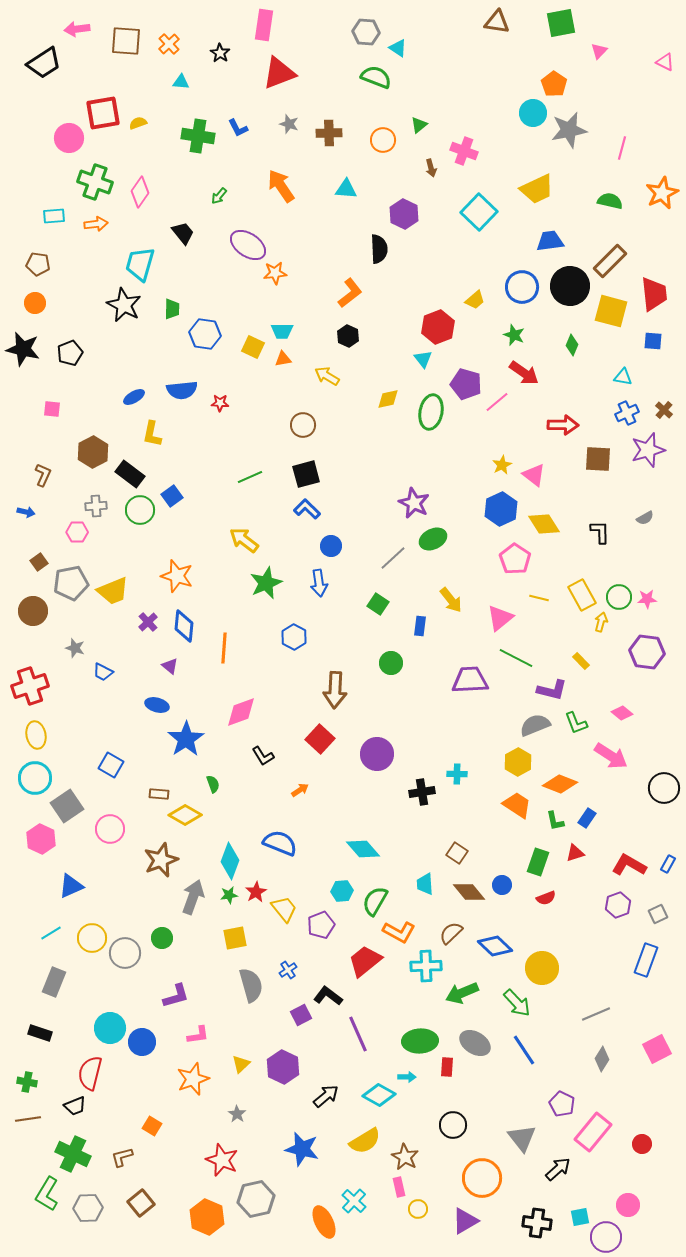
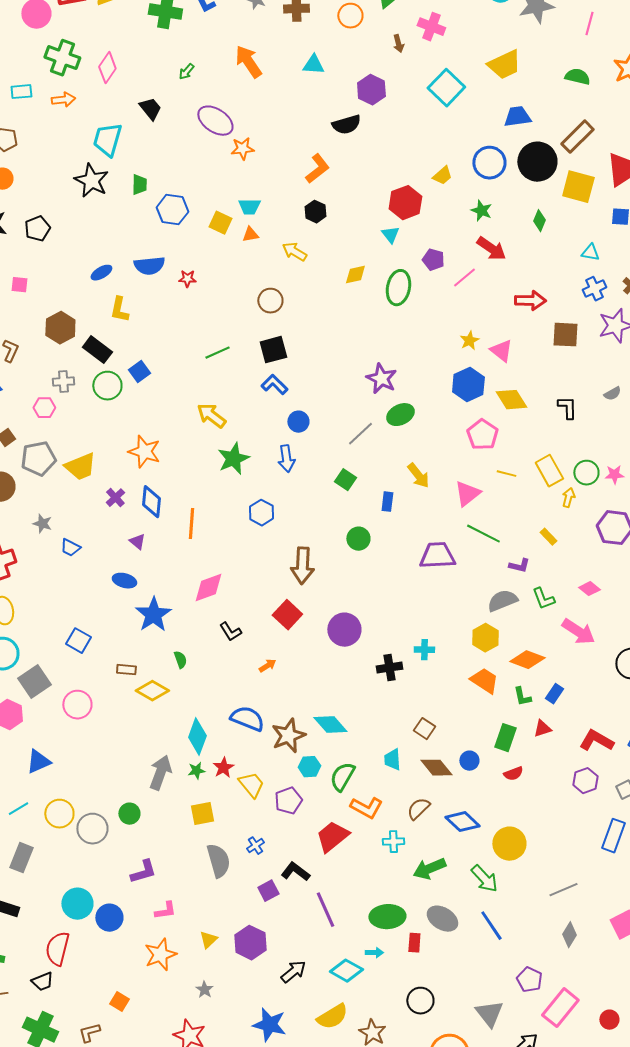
black semicircle: (379, 249) -> (346, 125), turned 76
purple pentagon: (466, 384) -> (433, 260), size x0.7
purple L-shape: (552, 690) -> (519, 566), size x0.7
brown star: (161, 860) -> (288, 736), moved
cyan cross: (426, 966) -> (393, 842), size x0.7

